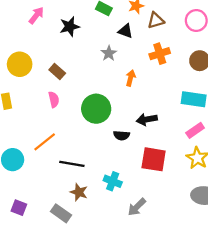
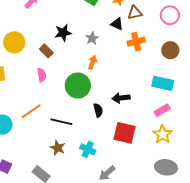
black star: (70, 27) -> (63, 33), moved
black triangle: (125, 31) -> (117, 24), moved
orange arrow: (131, 78) -> (92, 62), moved
black semicircle: (122, 135) -> (98, 110), turned -112
black line: (72, 164) -> (61, 122), moved
brown star: (79, 192) -> (58, 148), moved

